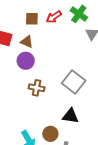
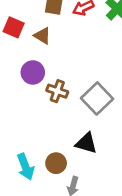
purple circle: (26, 61) -> (33, 72), moved
brown cross: (37, 88) -> (57, 91), moved

